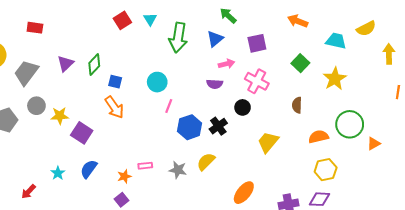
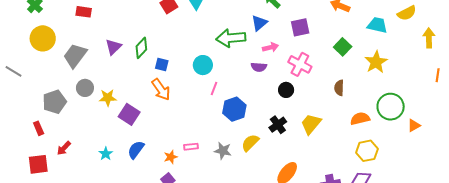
green arrow: (178, 38) -> (231, 38), moved, turned 76
black cross: (218, 126) -> (278, 125), moved
red arrow: (28, 192) -> (64, 148), moved

